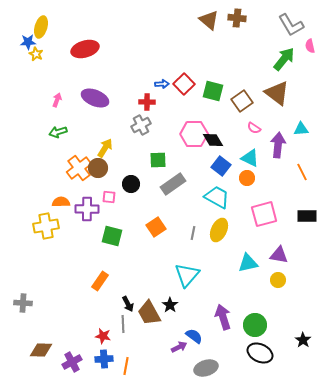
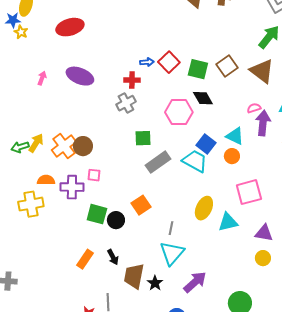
brown square: (242, 101) -> (227, 66), moved
pink semicircle: (254, 128) -> (254, 108), moved, turned 128
green arrow: (58, 132) -> (20, 147), moved
black diamond: (213, 140) -> (203, 98), moved
yellow arrow: (105, 148) -> (36, 143), moved
black circle: (131, 184) -> (116, 220), moved
cyan trapezoid: (217, 197) -> (195, 161), moved
gray line: (193, 233) -> (171, 228), moved
cyan triangle: (248, 263) -> (228, 222), moved
black arrow: (128, 304) -> (113, 257), moved
brown trapezoid: (149, 313) -> (134, 276), moved, turned 40
purple arrow: (223, 317) -> (195, 282), moved, turned 65

